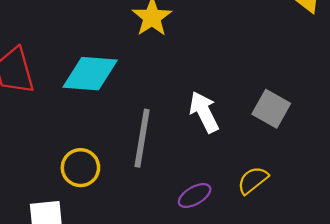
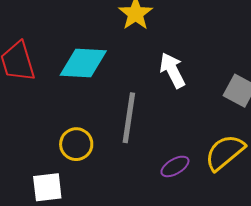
white arrow: (204, 112) -> (172, 70), moved
yellow semicircle: (253, 180) -> (225, 152), size x1.5

